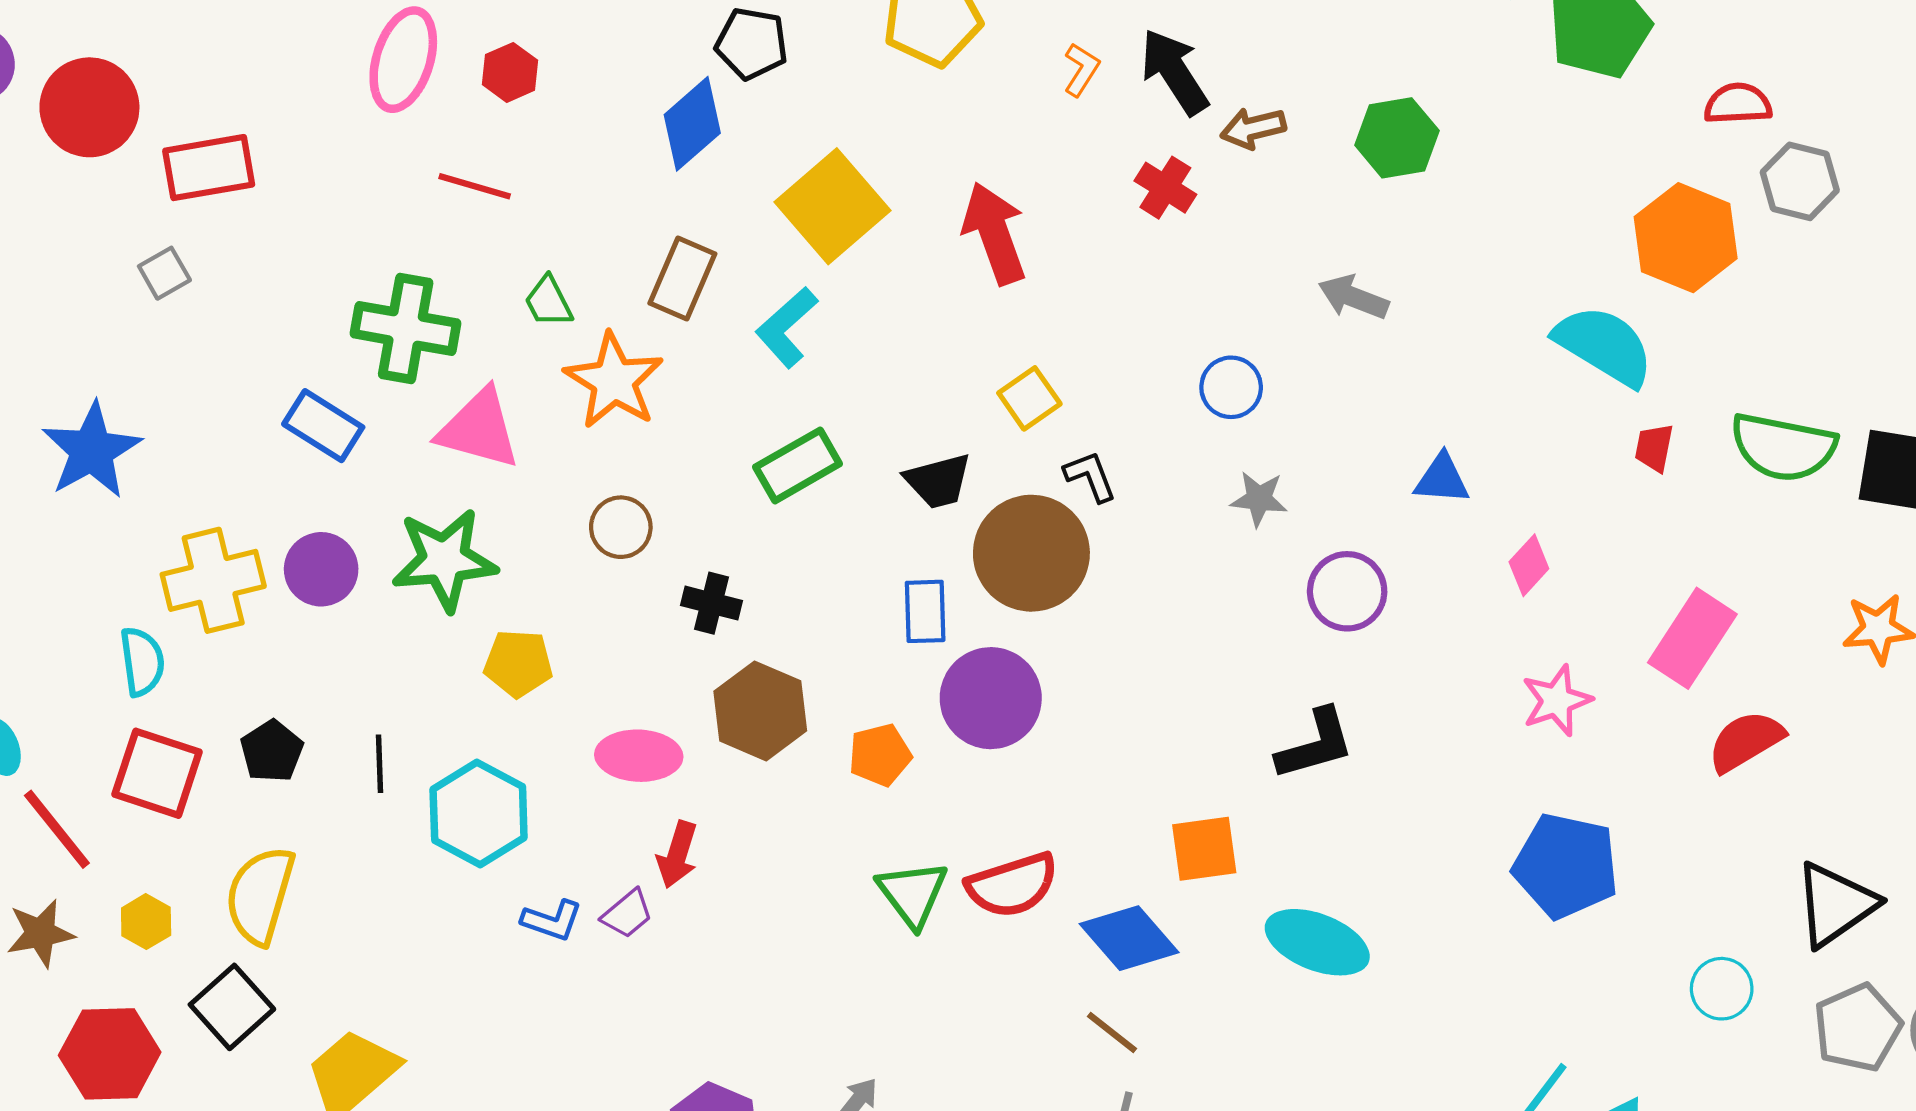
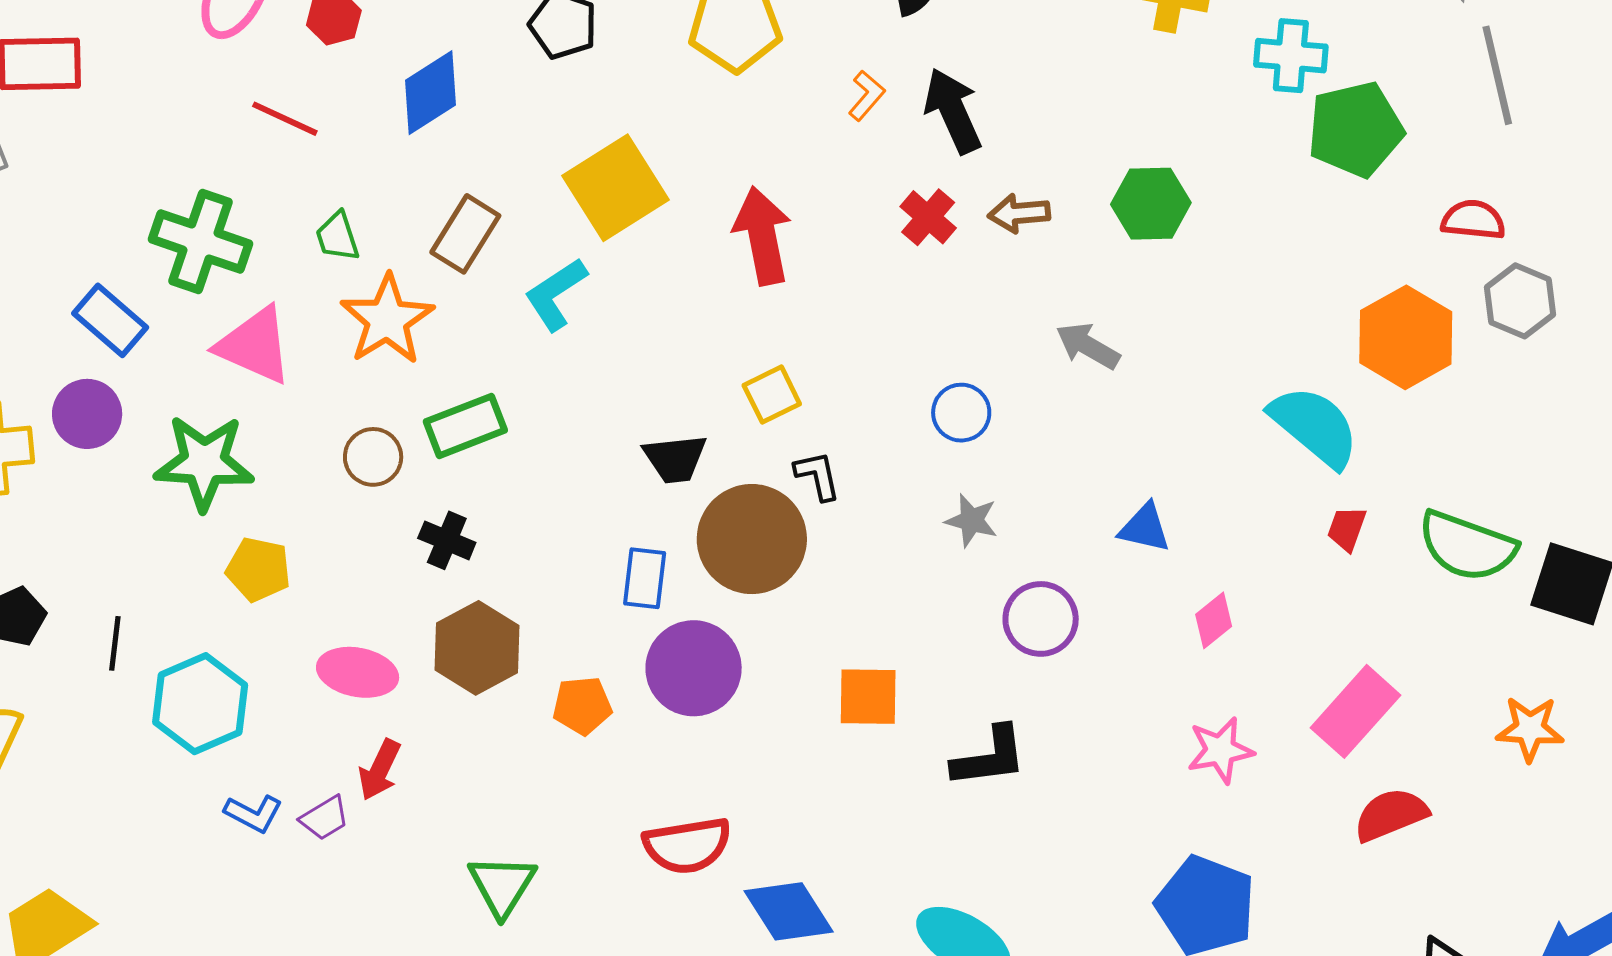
blue diamond: (692, 124) -> (430, 93), moved
brown arrow: (1253, 128) -> (1019, 213), moved
green rectangle: (798, 465) -> (465, 426), moved
purple circle: (321, 569) -> (87, 414), moved
orange square: (1204, 849) -> (868, 697), moved
green triangle: (912, 894) -> (502, 885), moved

